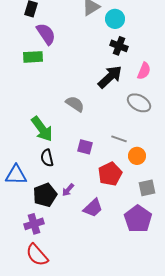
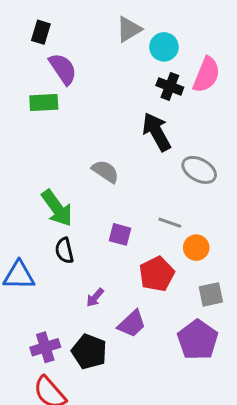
pink semicircle: (144, 71) -> (206, 75), moved, size x1.4
black arrow: (110, 77) -> (157, 132), turned -76
black pentagon: (45, 195) -> (89, 352), moved, turned -30

